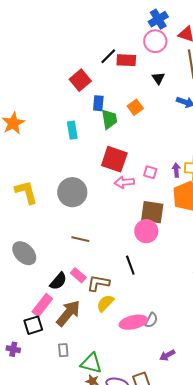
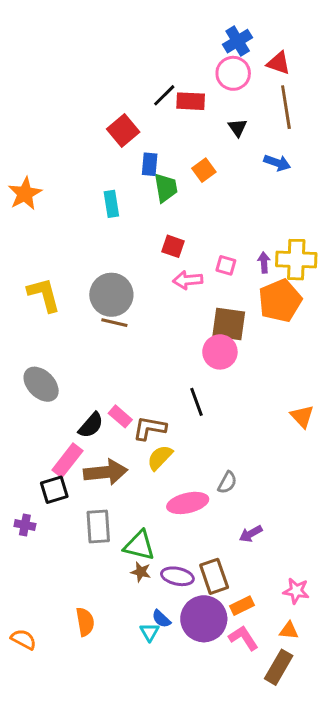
red square: (114, 159) -> (173, 246), size x0.6
brown line: (80, 239) -> (114, 323), moved
brown arrow: (68, 313) -> (106, 472), turned 44
pink ellipse: (133, 322) -> (188, 503), moved
gray rectangle: (63, 350) -> (98, 526), size x1.6

